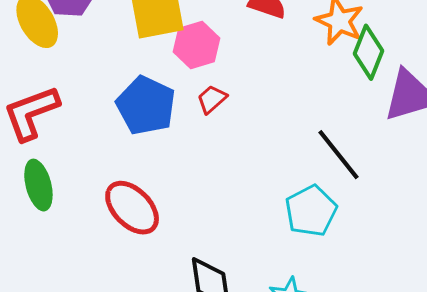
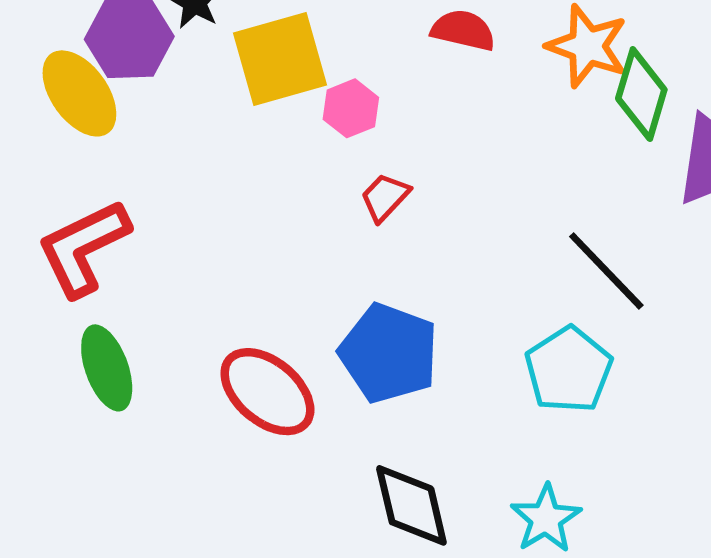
pink hexagon: (196, 45) -> (351, 108), size x0.7
blue pentagon: (146, 106) -> (389, 353), moved

